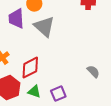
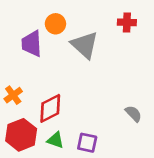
gray triangle: (44, 27) -> (85, 45), moved
purple square: (58, 94) -> (87, 143), turned 35

